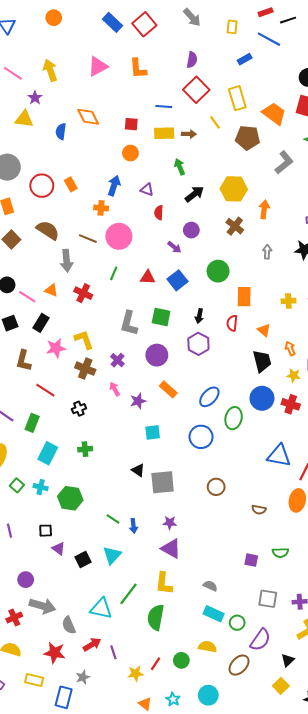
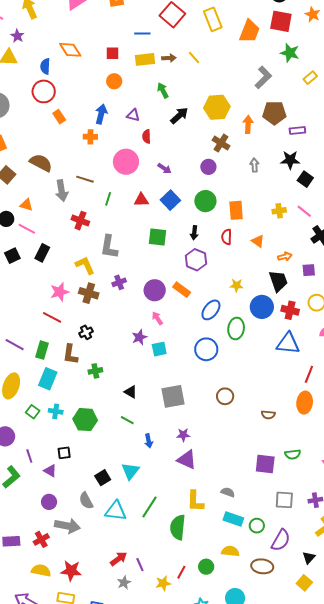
orange trapezoid: (274, 114) -> (249, 31), turned 80
yellow line: (215, 122) -> (194, 58), moved
brown pentagon: (248, 138) -> (274, 113), moved
red circle: (42, 186) -> (44, 91), moved
purple circle: (191, 230) -> (208, 167), moved
pink circle: (119, 236) -> (126, 162), moved
brown line: (88, 239) -> (85, 179), moved
green circle: (218, 271) -> (205, 201), moved
orange triangle: (51, 290) -> (26, 205), moved
gray L-shape: (129, 323) -> (109, 247), moved
pink star: (56, 348) -> (60, 292), moved
orange arrow: (290, 348) -> (285, 256), turned 104
purple circle: (157, 355) -> (155, 290), moved
purple cross: (117, 360) -> (119, 282), turned 32
brown L-shape: (23, 361) -> (70, 354), moved
black trapezoid: (262, 361) -> (278, 281), moved
yellow star: (294, 375) -> (237, 285), moved
pink arrow: (115, 389) -> (157, 318), moved
orange rectangle: (168, 389) -> (182, 290), moved
purple star: (138, 401) -> (139, 337), moved
cyan rectangle: (48, 453) -> (48, 379), moved
blue triangle: (279, 456) -> (288, 343), moved
black triangle: (138, 470) -> (131, 392), moved
green line: (113, 519) -> (127, 420), moved
purple triangle: (59, 549) -> (50, 471), moved
purple square: (251, 560) -> (265, 464), size x1.5
yellow L-shape: (164, 583) -> (195, 501), moved
cyan triangle: (101, 609) -> (116, 511), moved
gray semicircle: (69, 625) -> (86, 501), moved
red star: (55, 653) -> (71, 571), moved
brown ellipse: (239, 665) -> (262, 566), turned 60
gray star: (83, 677) -> (124, 583), moved

